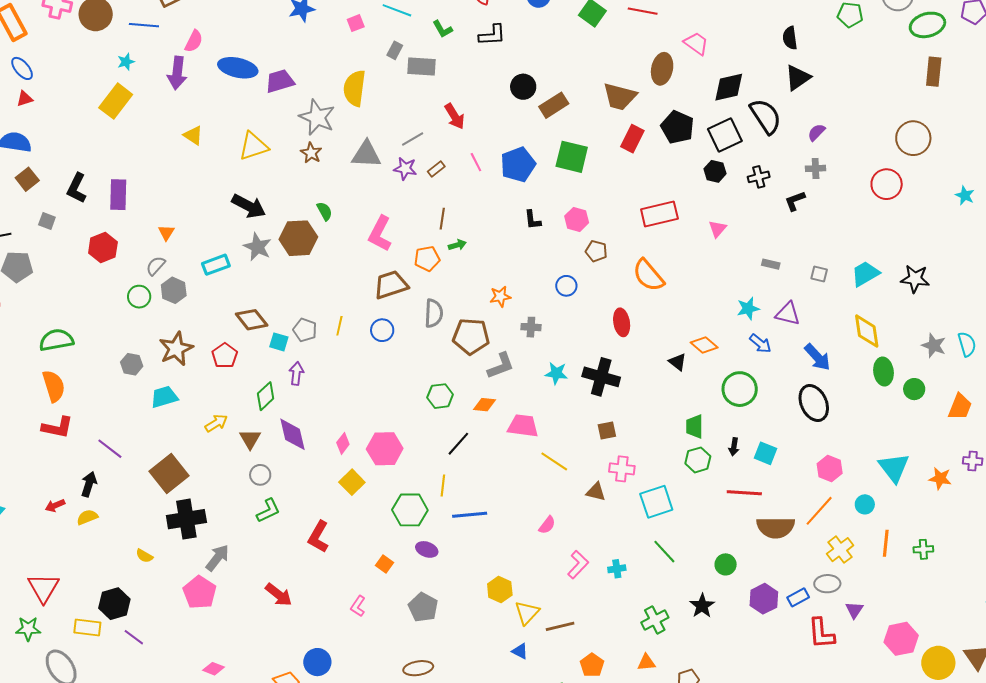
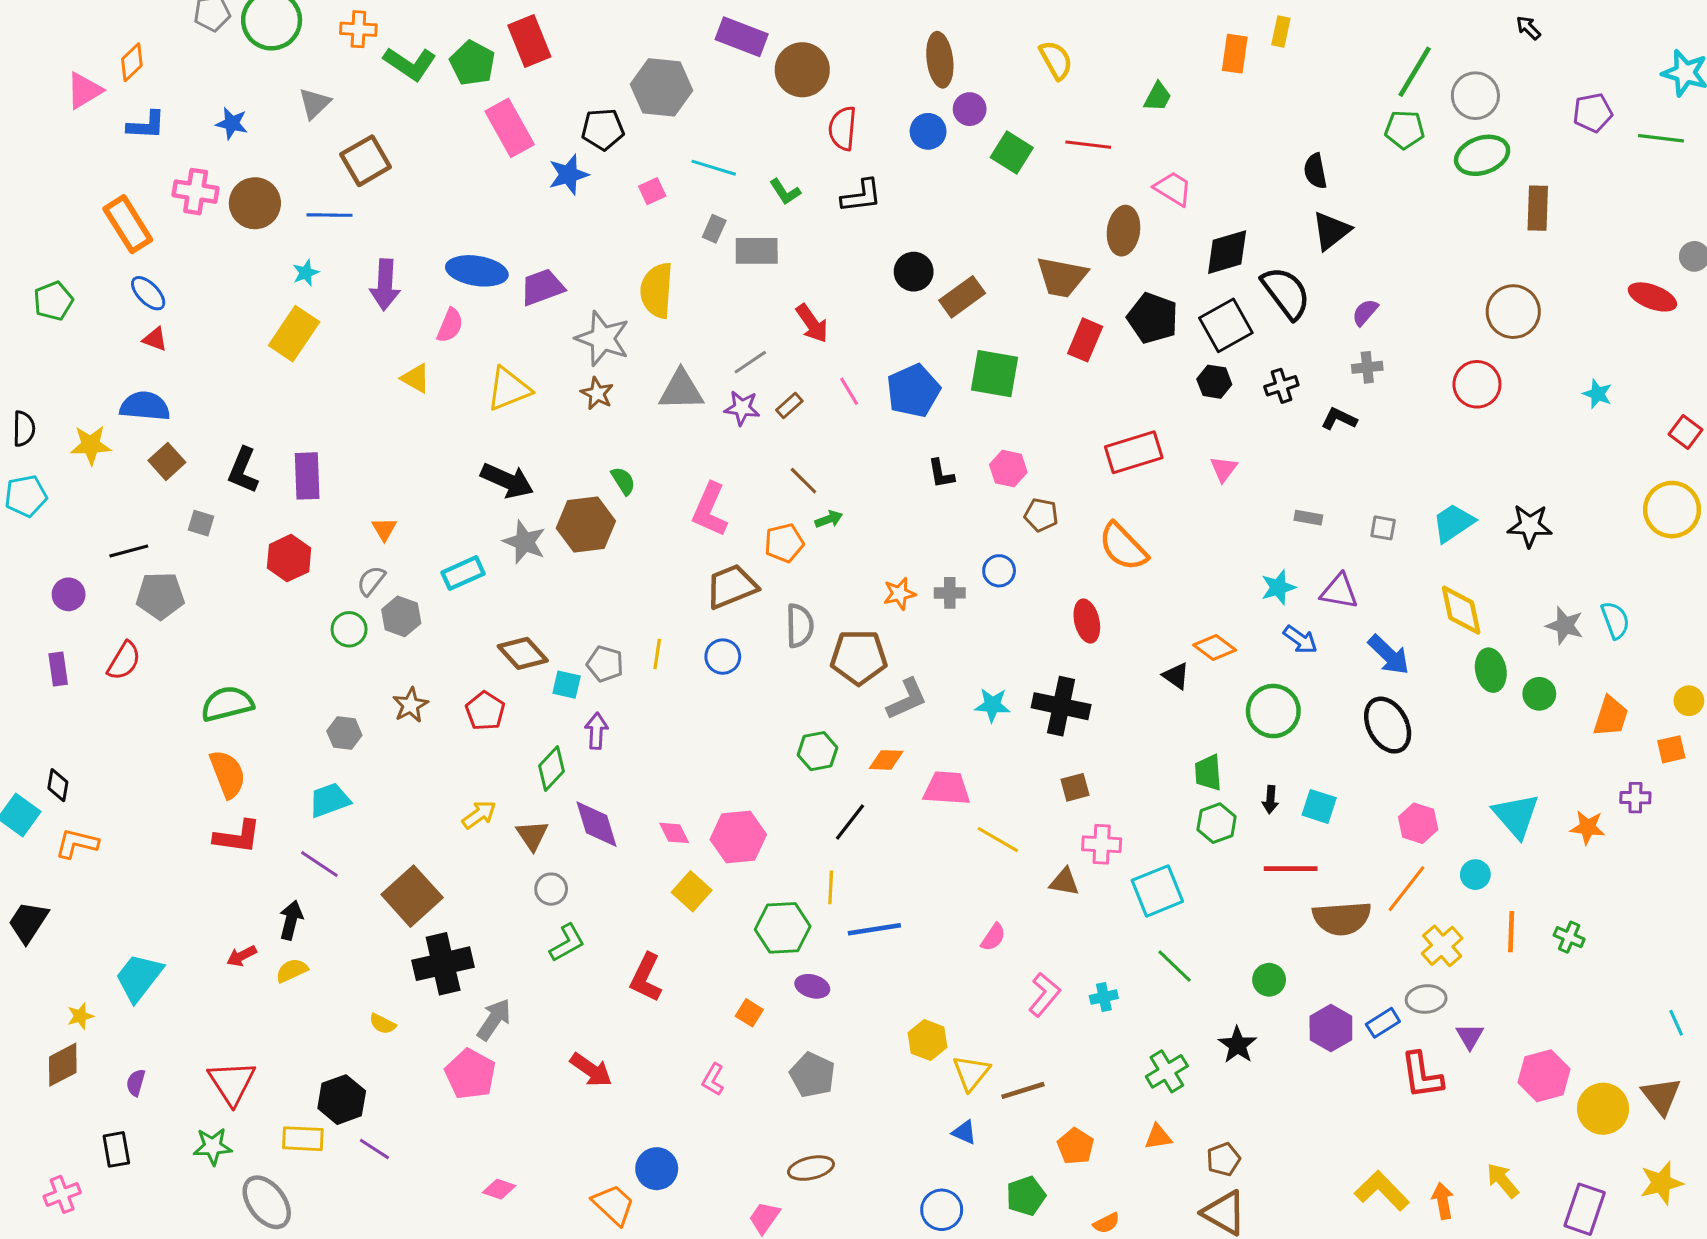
green ellipse: (927, 25) -> (1482, 155), moved
pink semicircle: (194, 41) -> (450, 325), moved
red triangle: (25, 99) -> (155, 339), turned 42
black L-shape: (795, 201) -> (1339, 419), turned 50
brown line: (442, 219) -> (803, 481), turned -50
gray cross: (531, 327) -> (950, 593), moved
brown star: (176, 349) -> (410, 705), size x0.7
cyan trapezoid: (164, 397) -> (330, 800), moved
pink diamond: (343, 443) -> (674, 833), turned -60
green cross: (923, 549) -> (1569, 937), turned 30

